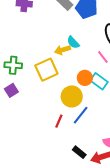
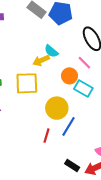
yellow square: (46, 70) -> (27, 83), turned 30
orange circle: (85, 78) -> (69, 76), moved

